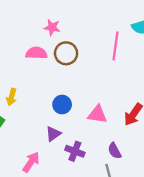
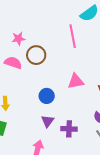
pink semicircle: (36, 53) -> (13, 63), turned 36
pink triangle: (97, 114) -> (76, 81), moved

